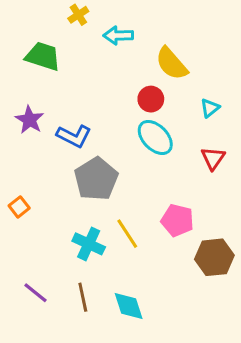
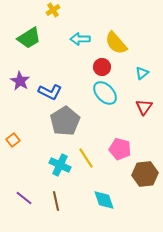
cyan arrow: (118, 35) -> (80, 39), moved
green trapezoid: (43, 56) -> (29, 38), turned 130
cyan diamond: (129, 306) -> (104, 200), moved

